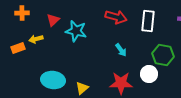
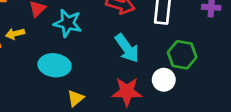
cyan arrow: (121, 50) -> (127, 48), size x1.6
cyan ellipse: (53, 80) -> (54, 65), moved

